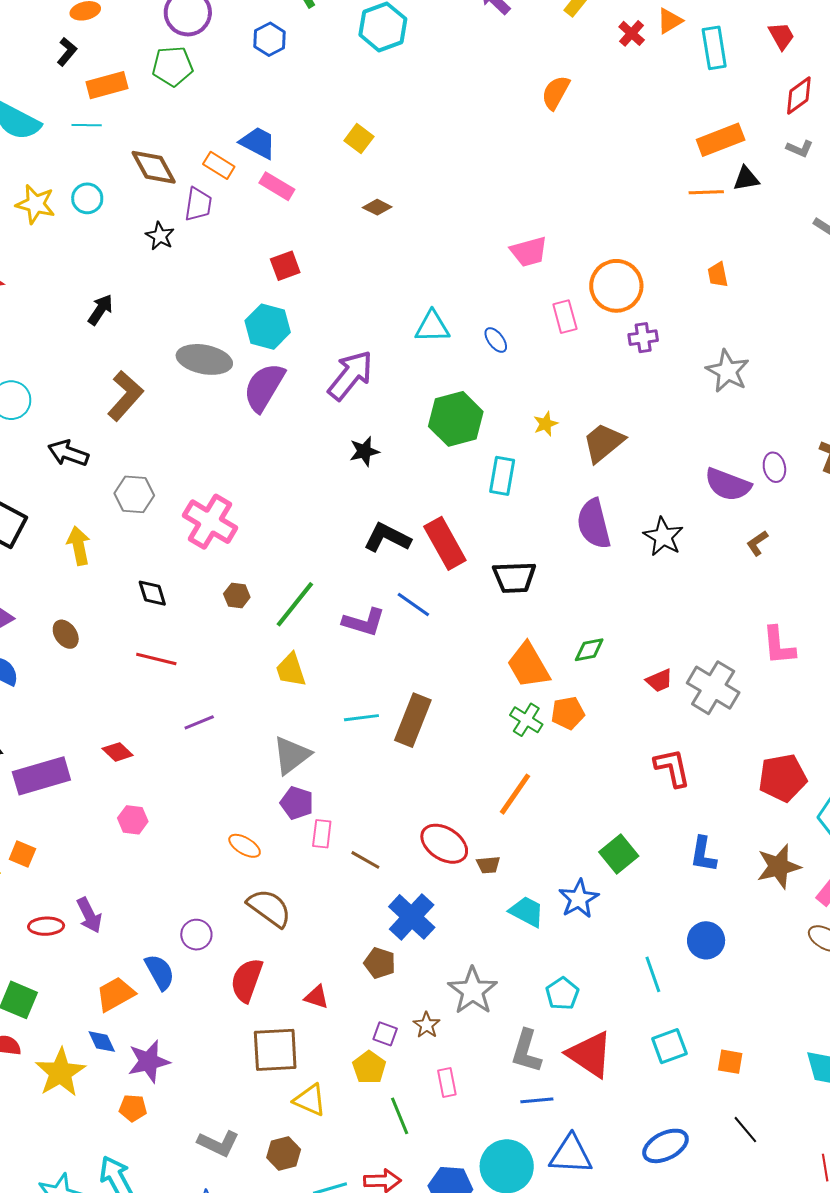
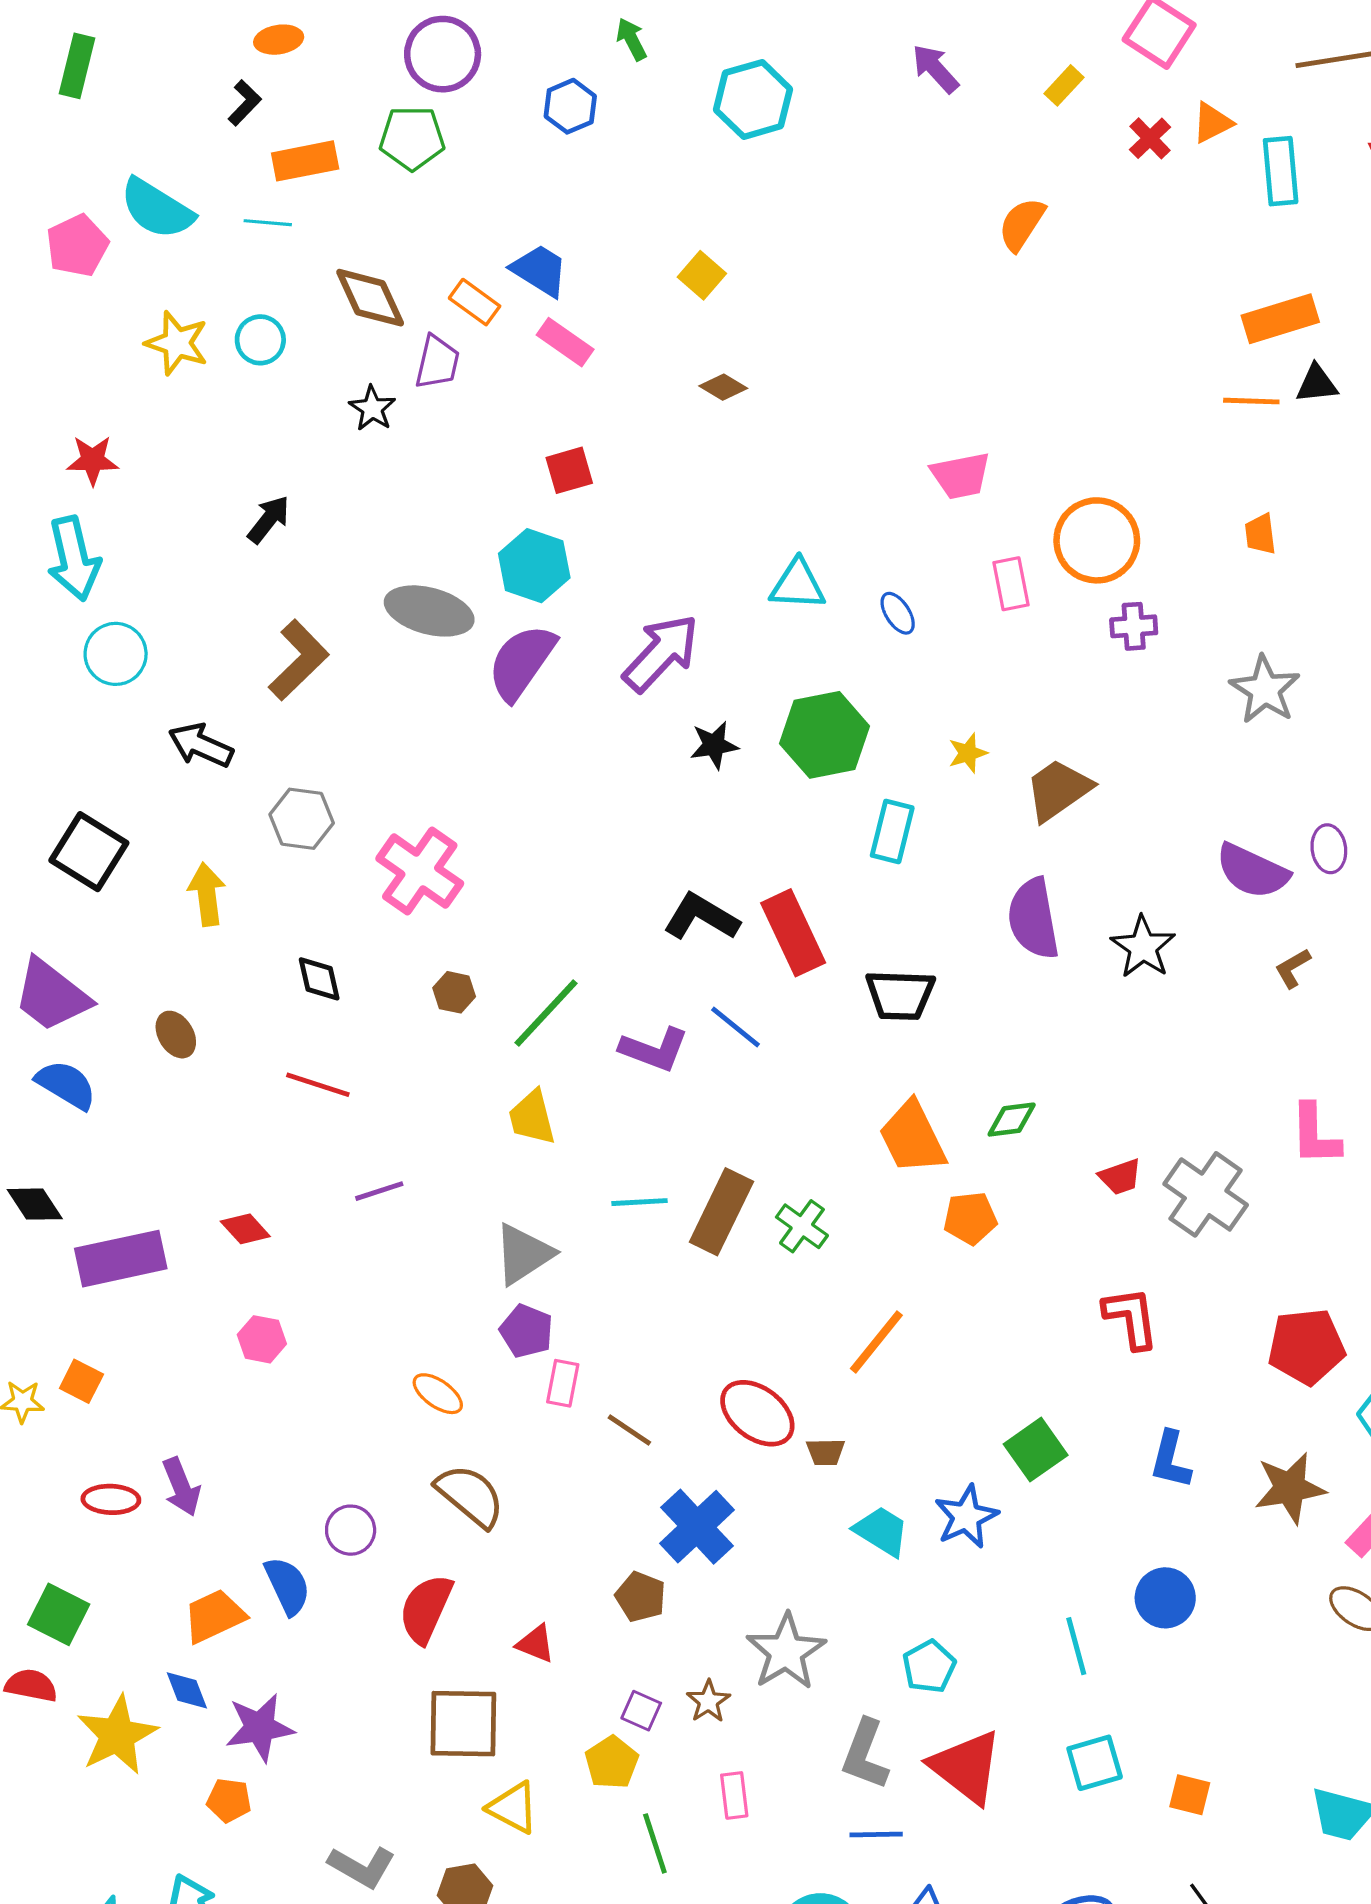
black star: (364, 451) -> (714, 745), moved
green cross: (526, 720) -> (802, 1226), moved

